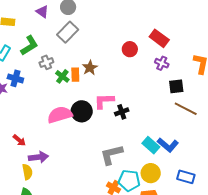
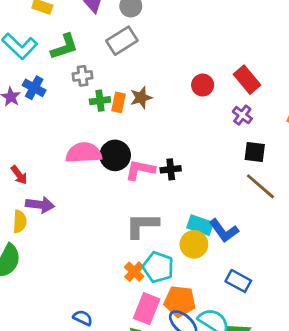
green cross: (62, 76) -> (100, 101), turned 32
pink L-shape: (104, 101) -> (140, 170), moved
cyan rectangle: (151, 145) -> (200, 225), turned -36
yellow circle: (151, 173) -> (194, 244), moved

